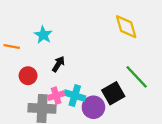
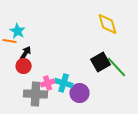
cyan star: (43, 35) -> (18, 31), moved
black arrow: (58, 64) -> (26, 53), moved
black square: (113, 93) -> (101, 62), moved

